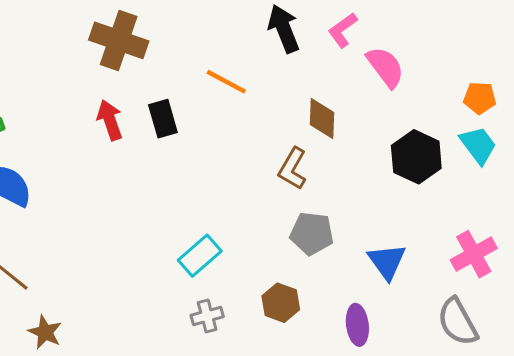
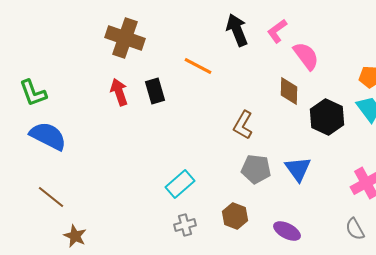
brown diamond: (322, 119) -> (289, 91), moved
blue triangle: (387, 261) -> (298, 169), moved
gray semicircle: (458, 322) -> (355, 229), size x0.7
purple ellipse: (357, 325) -> (287, 231), turned -56

